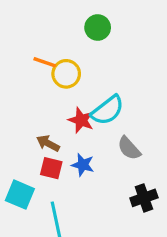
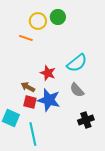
yellow circle: (66, 74) -> (38, 21), moved
cyan semicircle: (108, 110) -> (77, 63), moved
blue star: (83, 165) -> (49, 100), size x1.6

